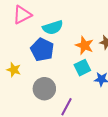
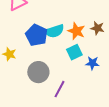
cyan semicircle: (53, 27) -> (54, 31), moved

